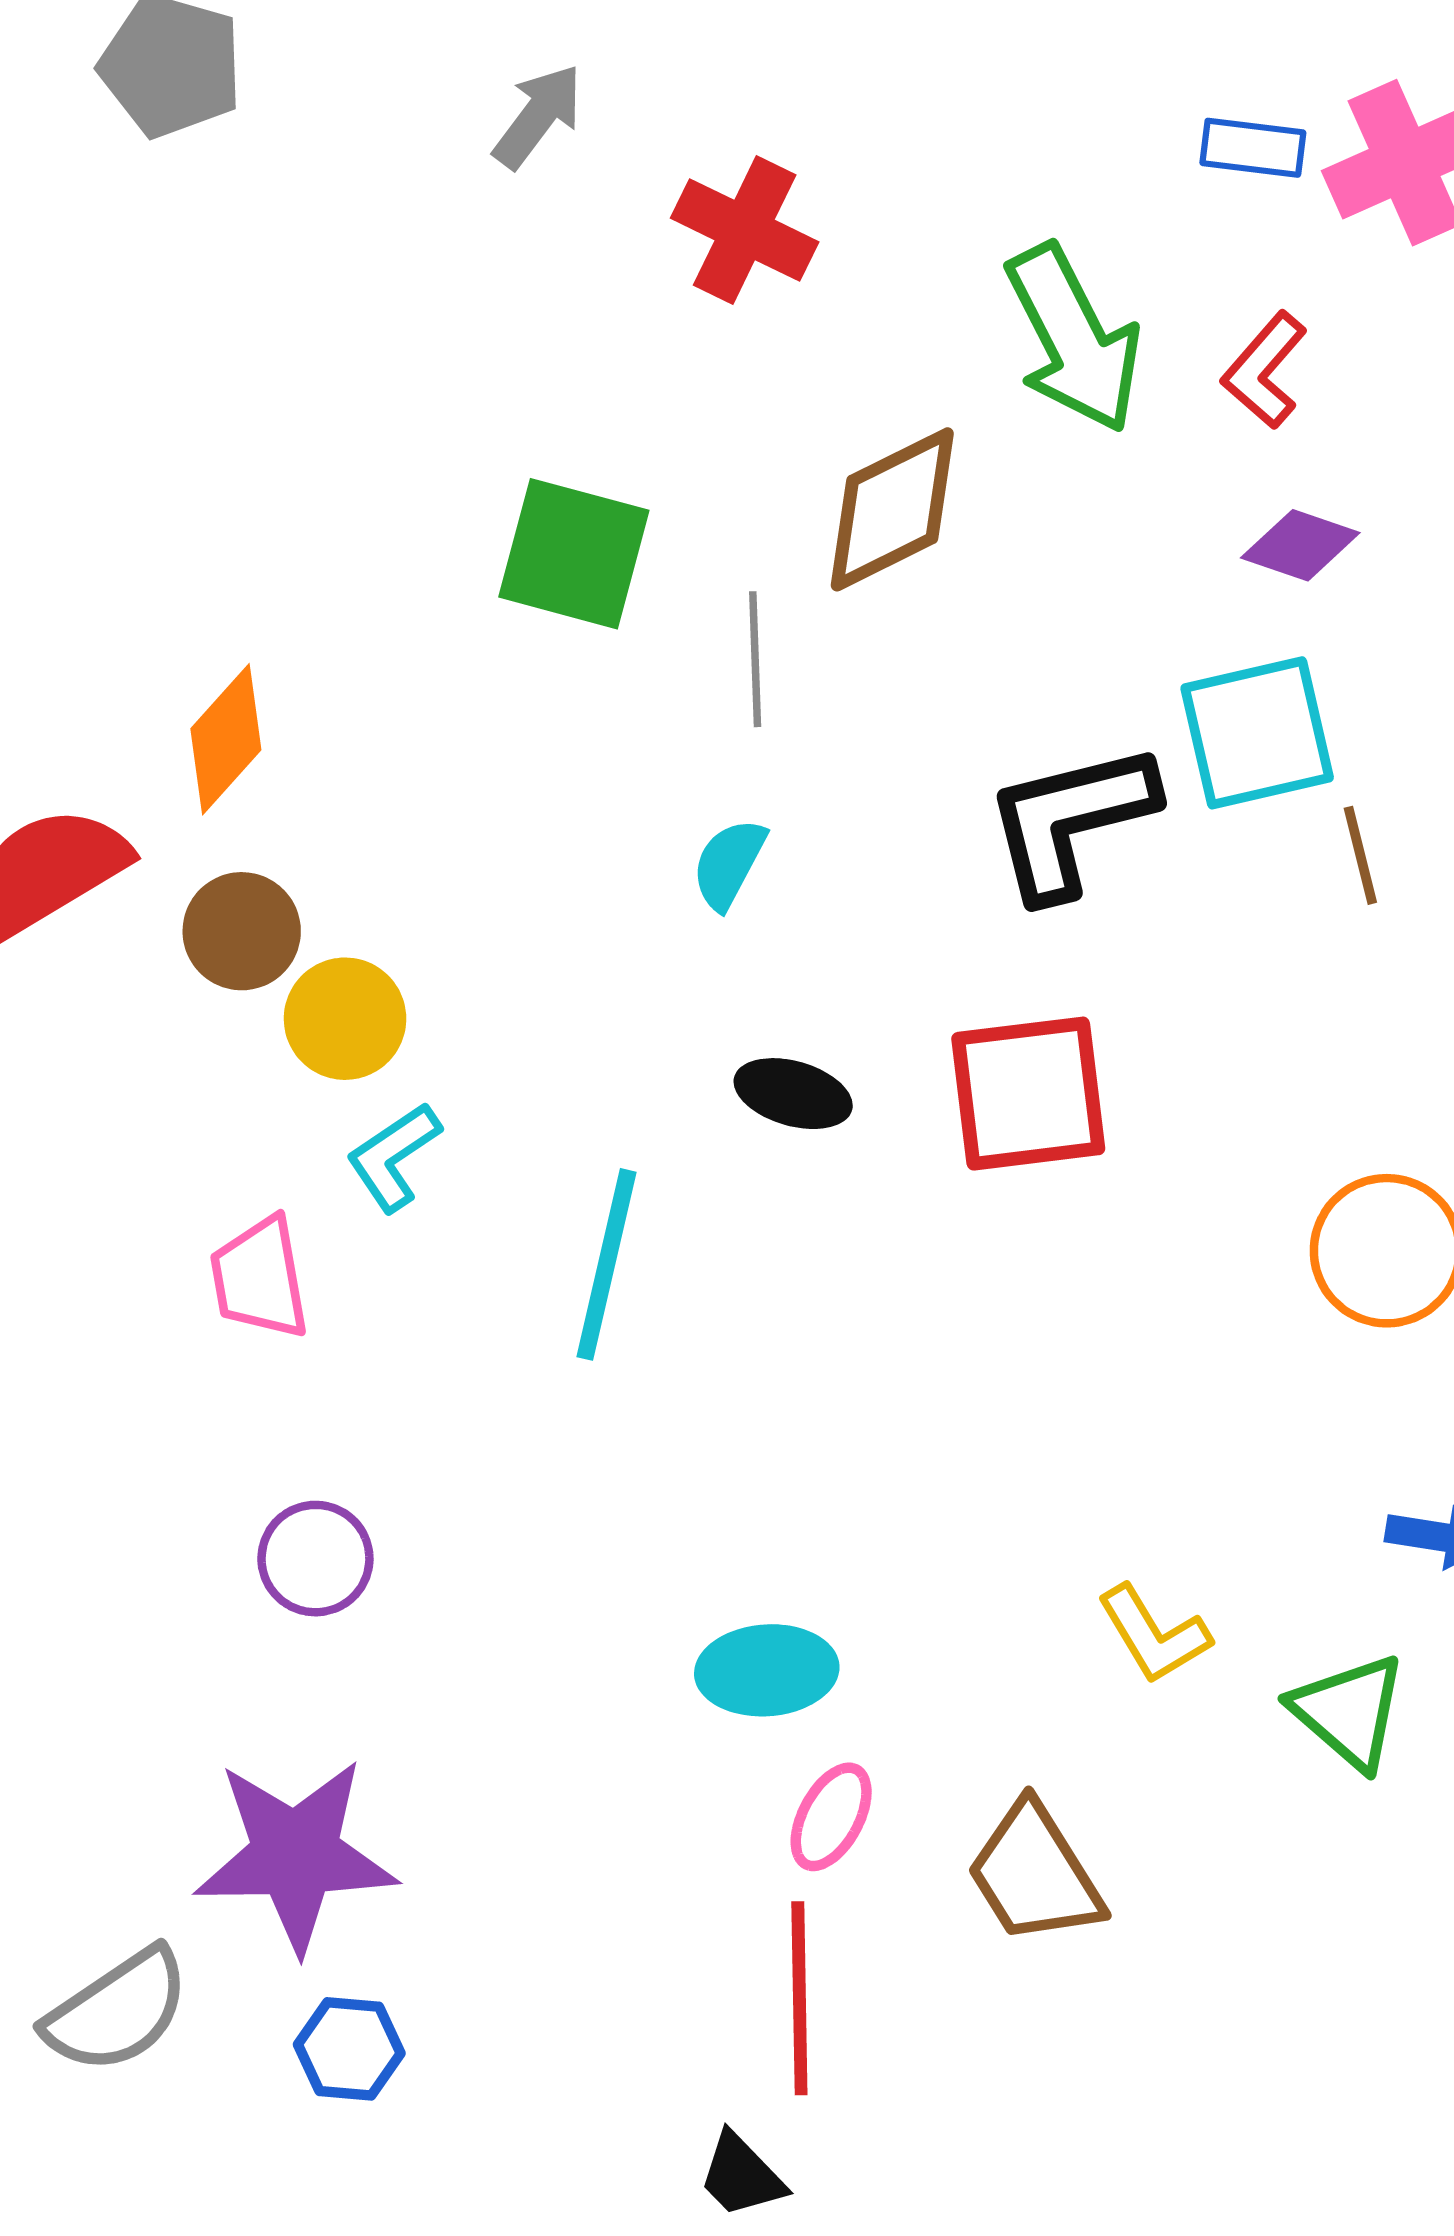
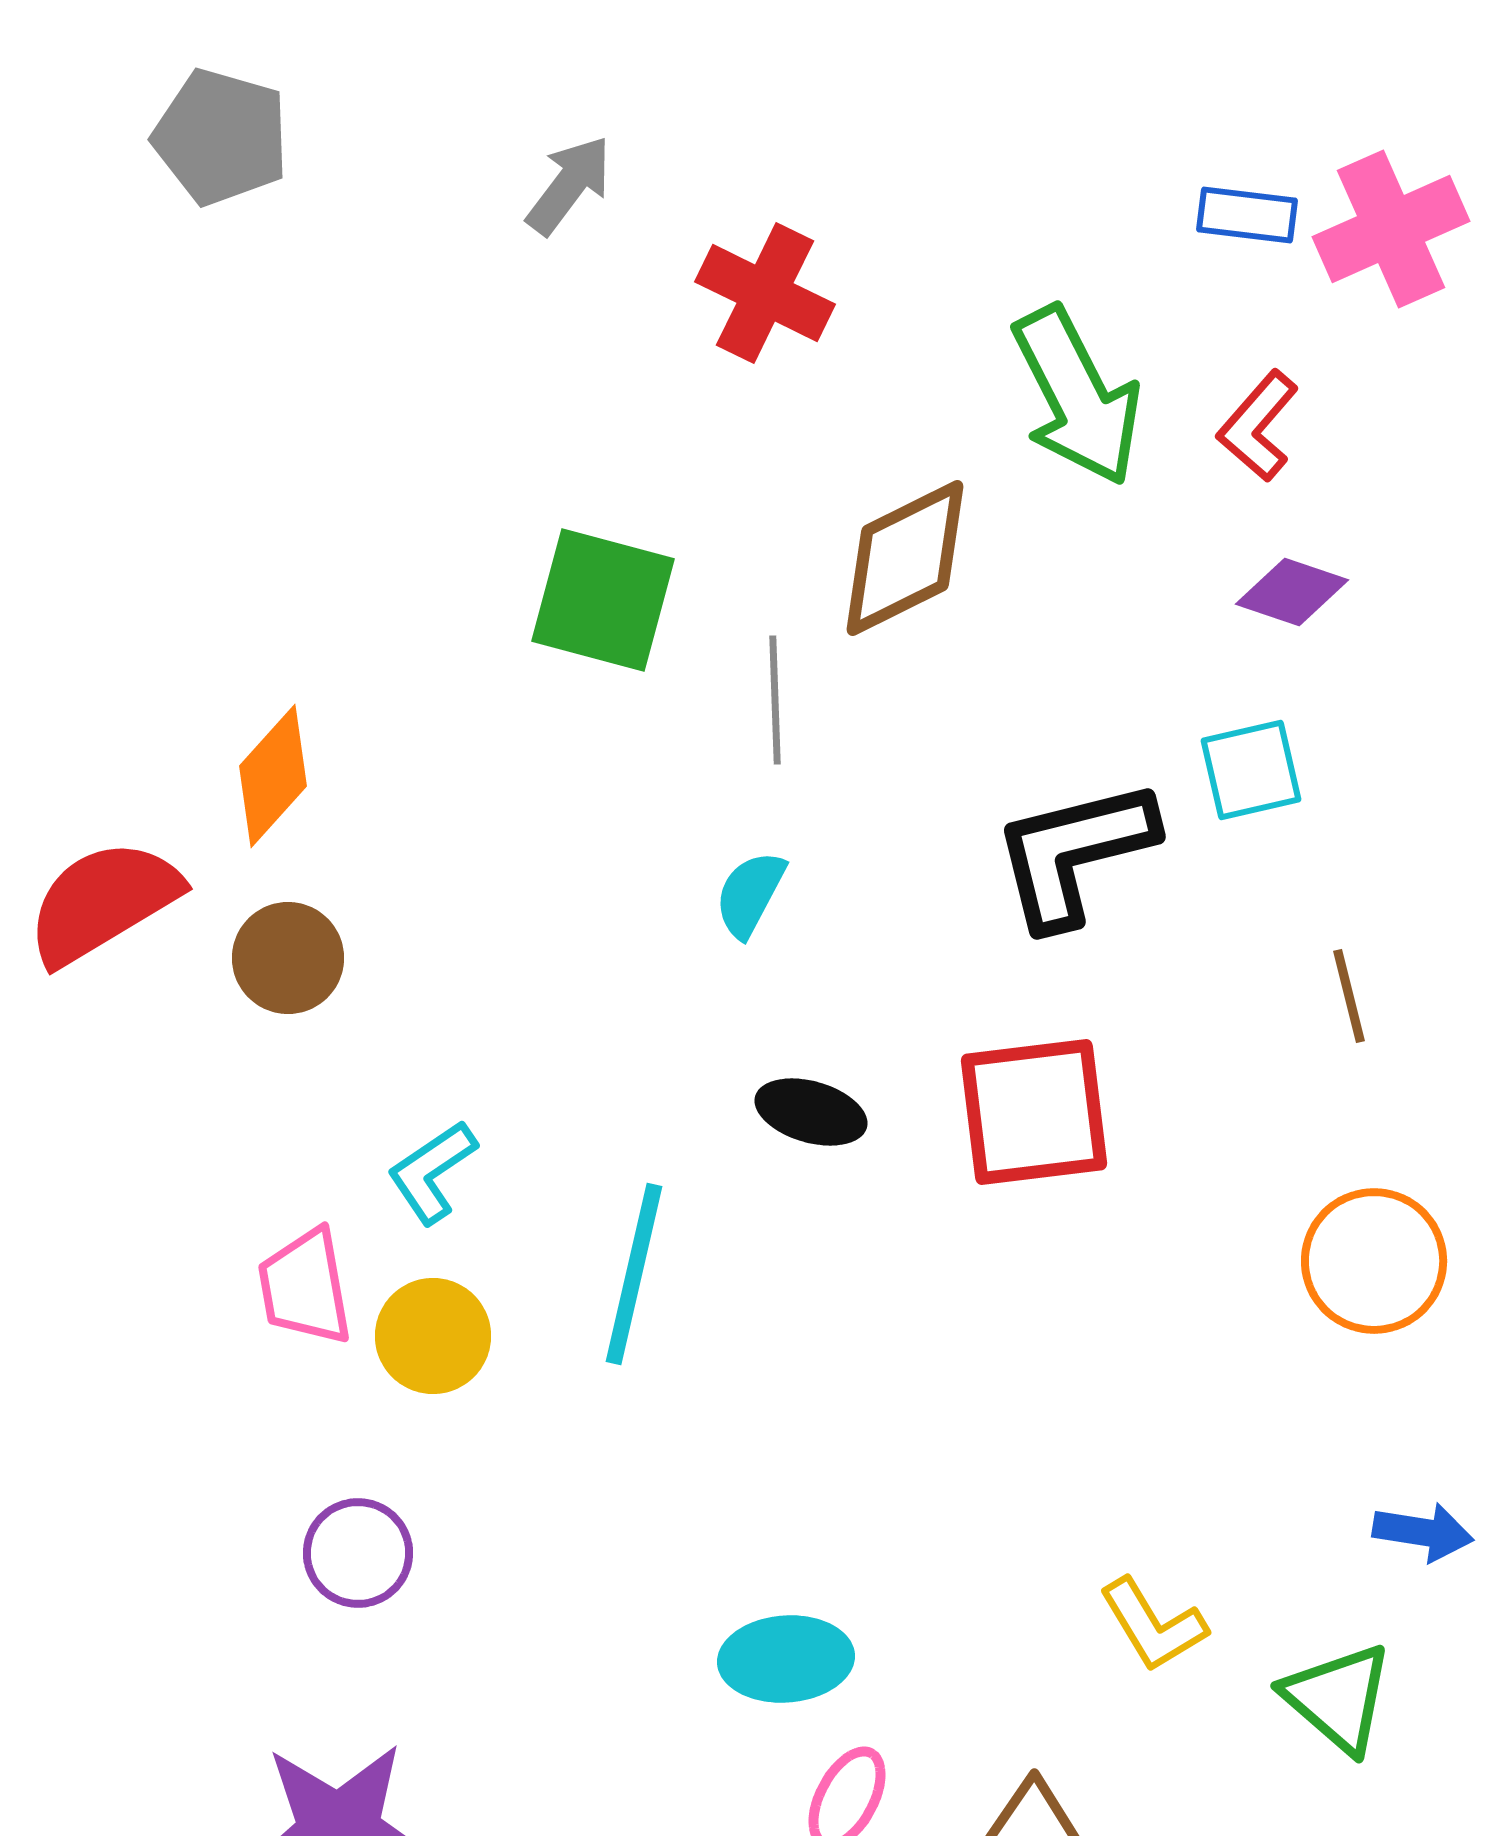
cyan square: (1257, 733) -> (1251, 770), size x0.7
brown line: (1360, 855) -> (1349, 996), moved
yellow circle: (345, 1019) -> (433, 1336), moved

